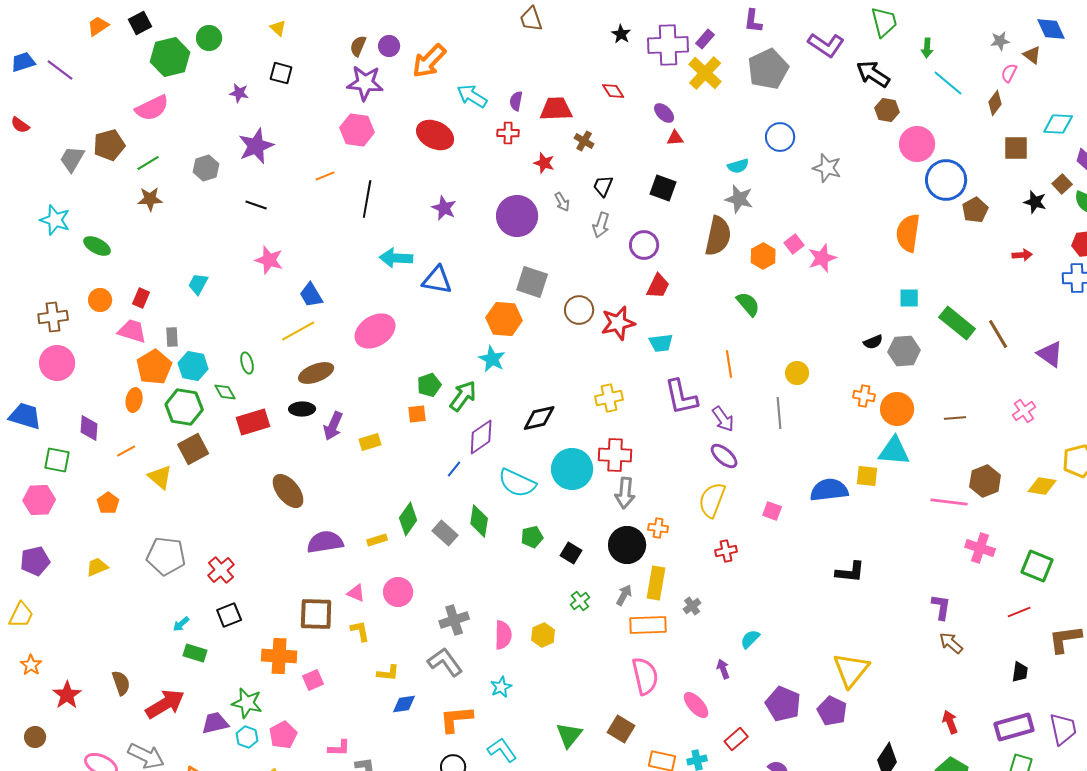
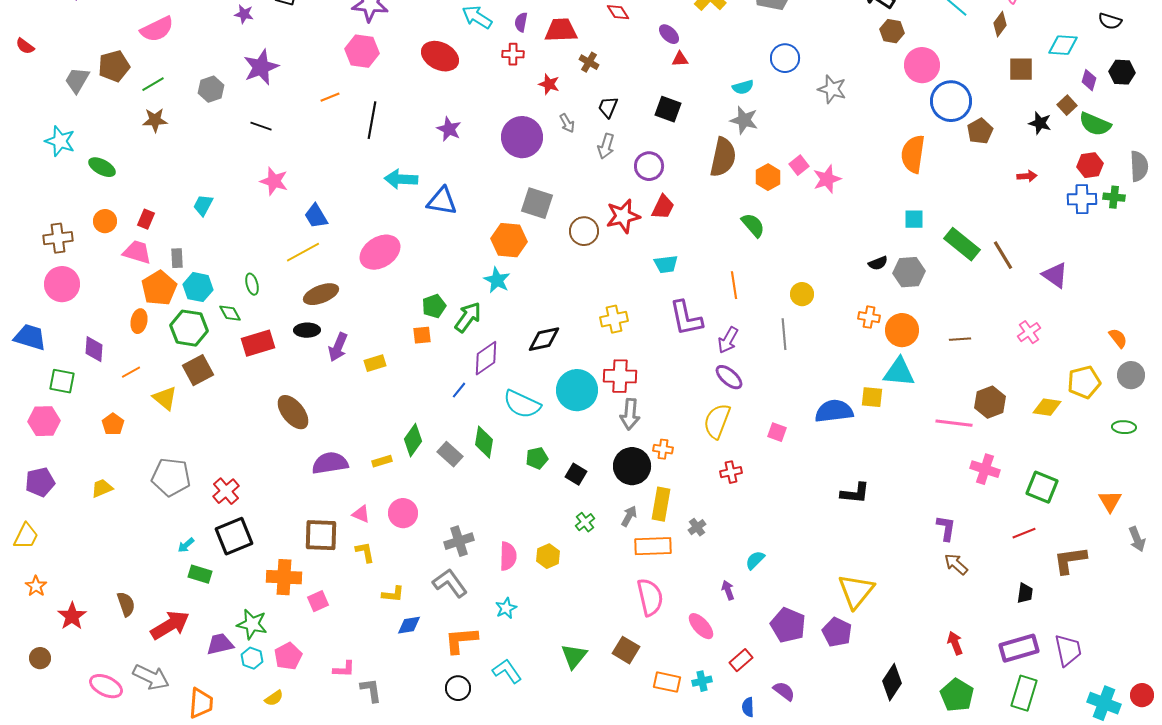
red star: (618, 323) -> (623, 216), moved
purple arrow: (723, 419) -> (728, 340), turned 64
black square: (229, 615) -> (234, 536), size x1.5

